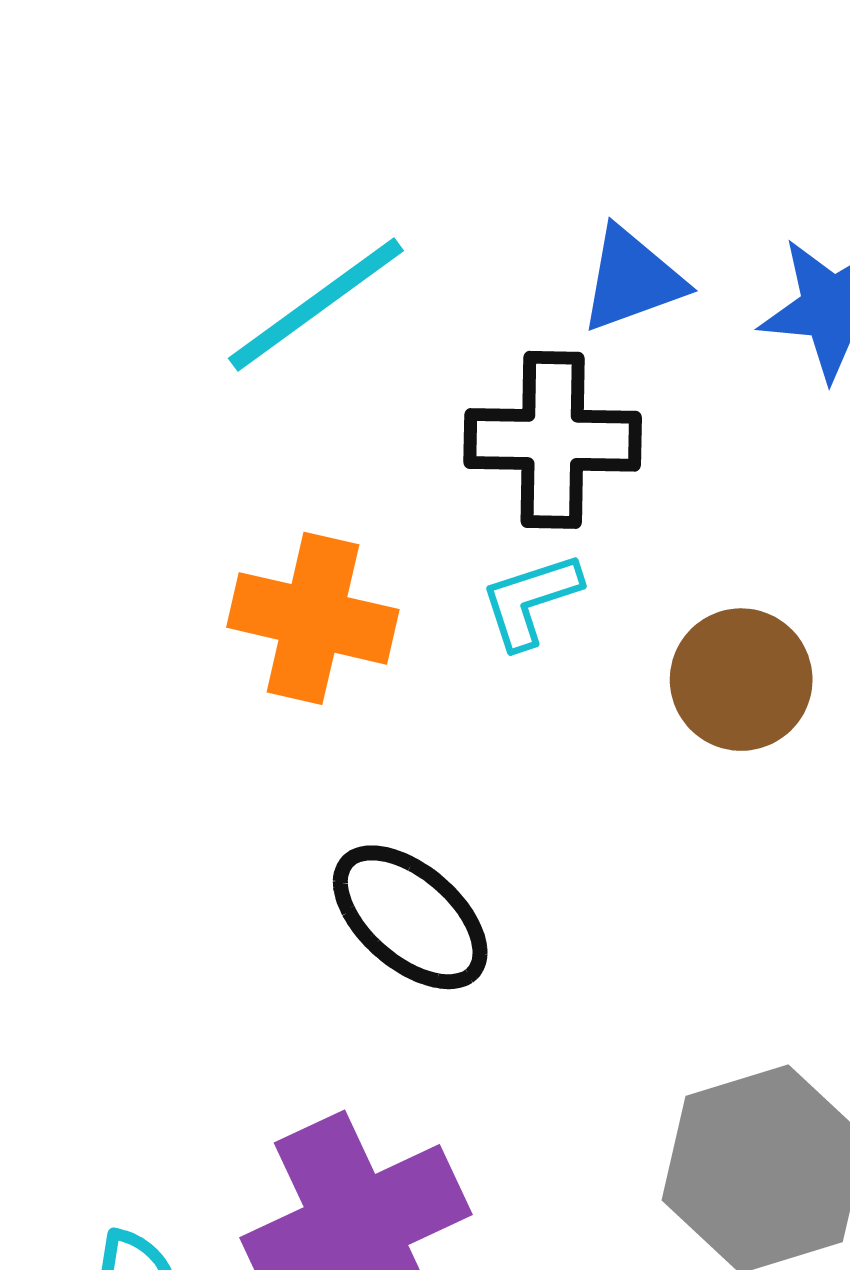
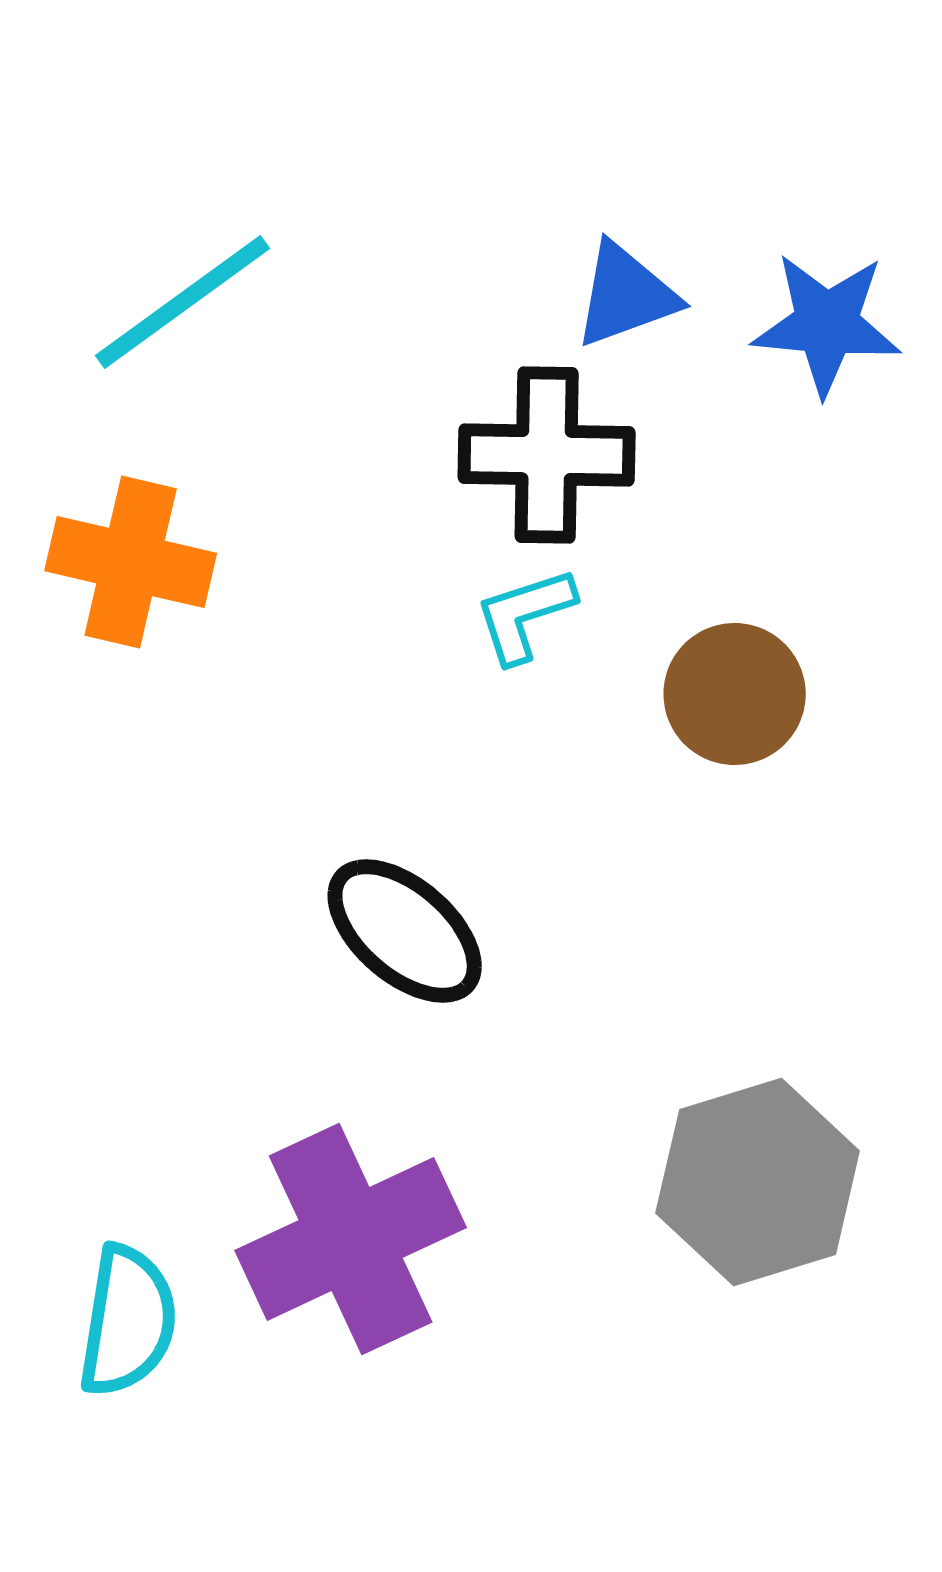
cyan line: (316, 304) -> (183, 302), moved
orange cross: (313, 618) -> (131, 562), moved

